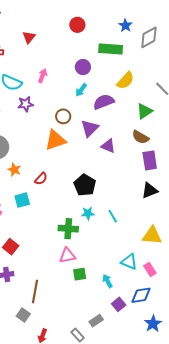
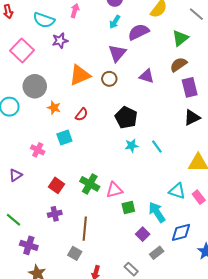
brown circle: (63, 116) -> (109, 79), moved
purple triangle: (90, 128) -> (117, 53), moved
brown semicircle: (141, 137) -> (178, 65), turned 120
orange triangle: (55, 140) -> (80, 75), moved
green cross: (68, 229) -> (90, 184), moved, turned 30
cyan arrow: (107, 281) -> (157, 212), size x1.5
blue diamond: (141, 295) -> (181, 232), moved
purple square: (119, 304) -> (143, 234), moved
gray rectangle: (96, 321) -> (157, 253), moved

